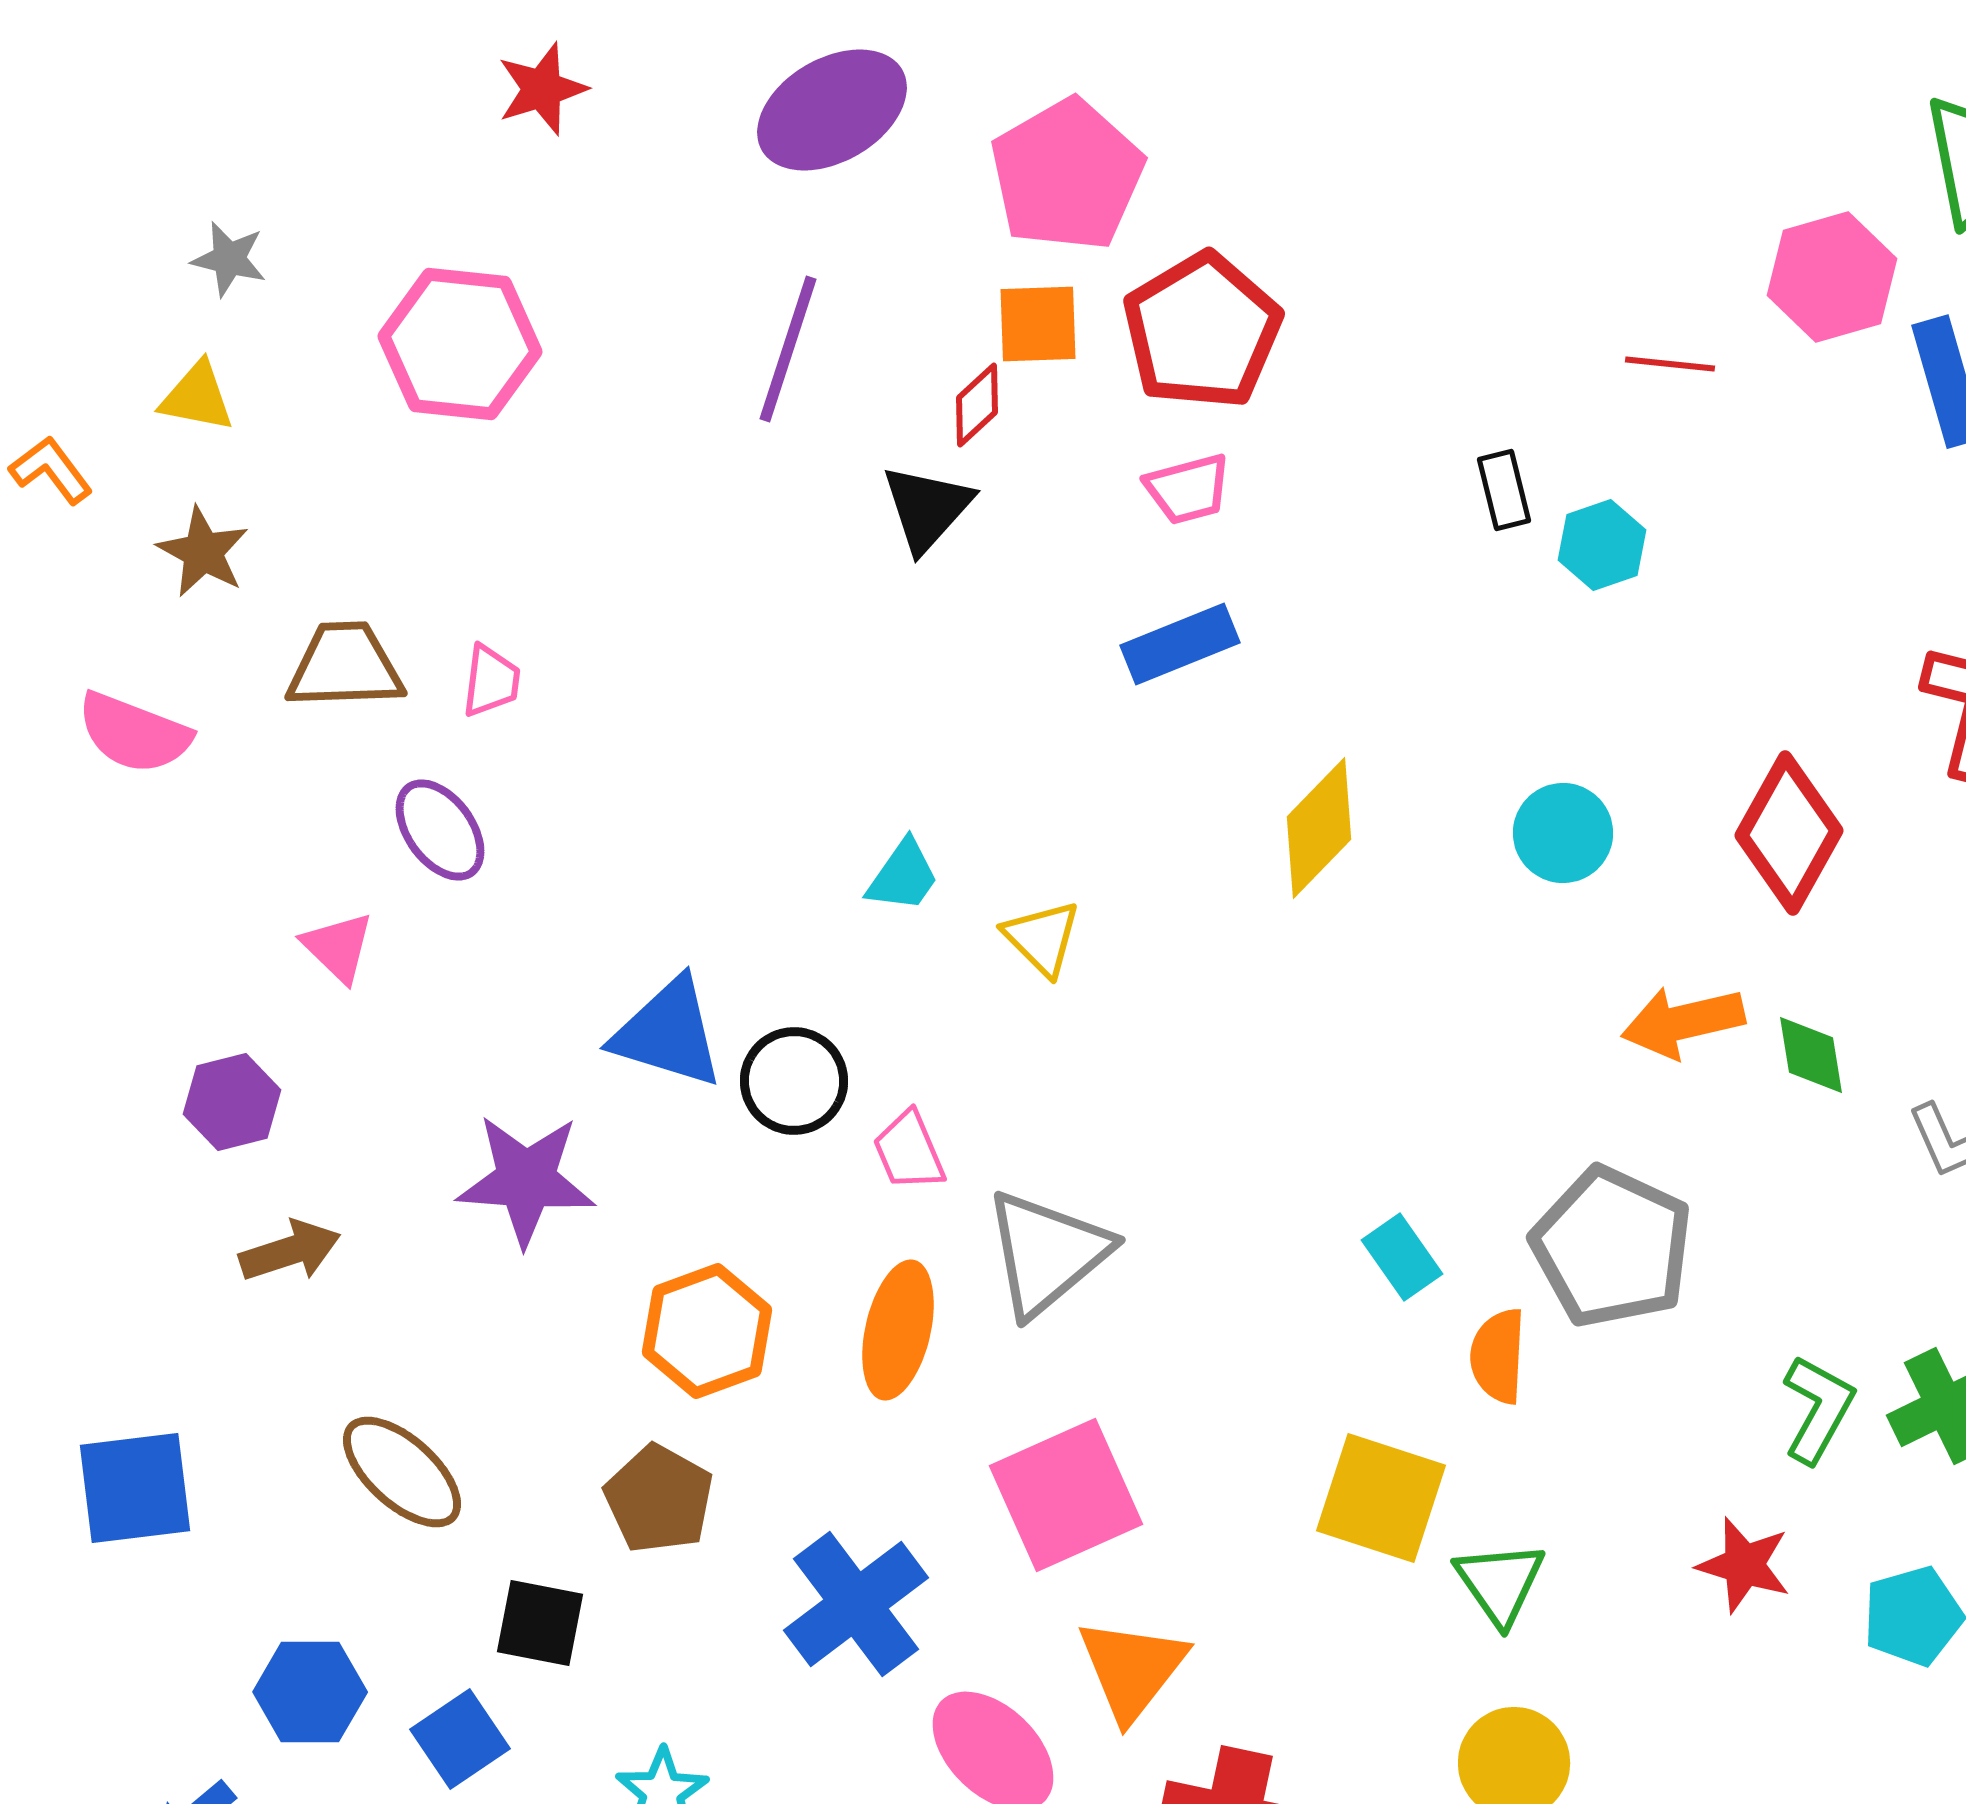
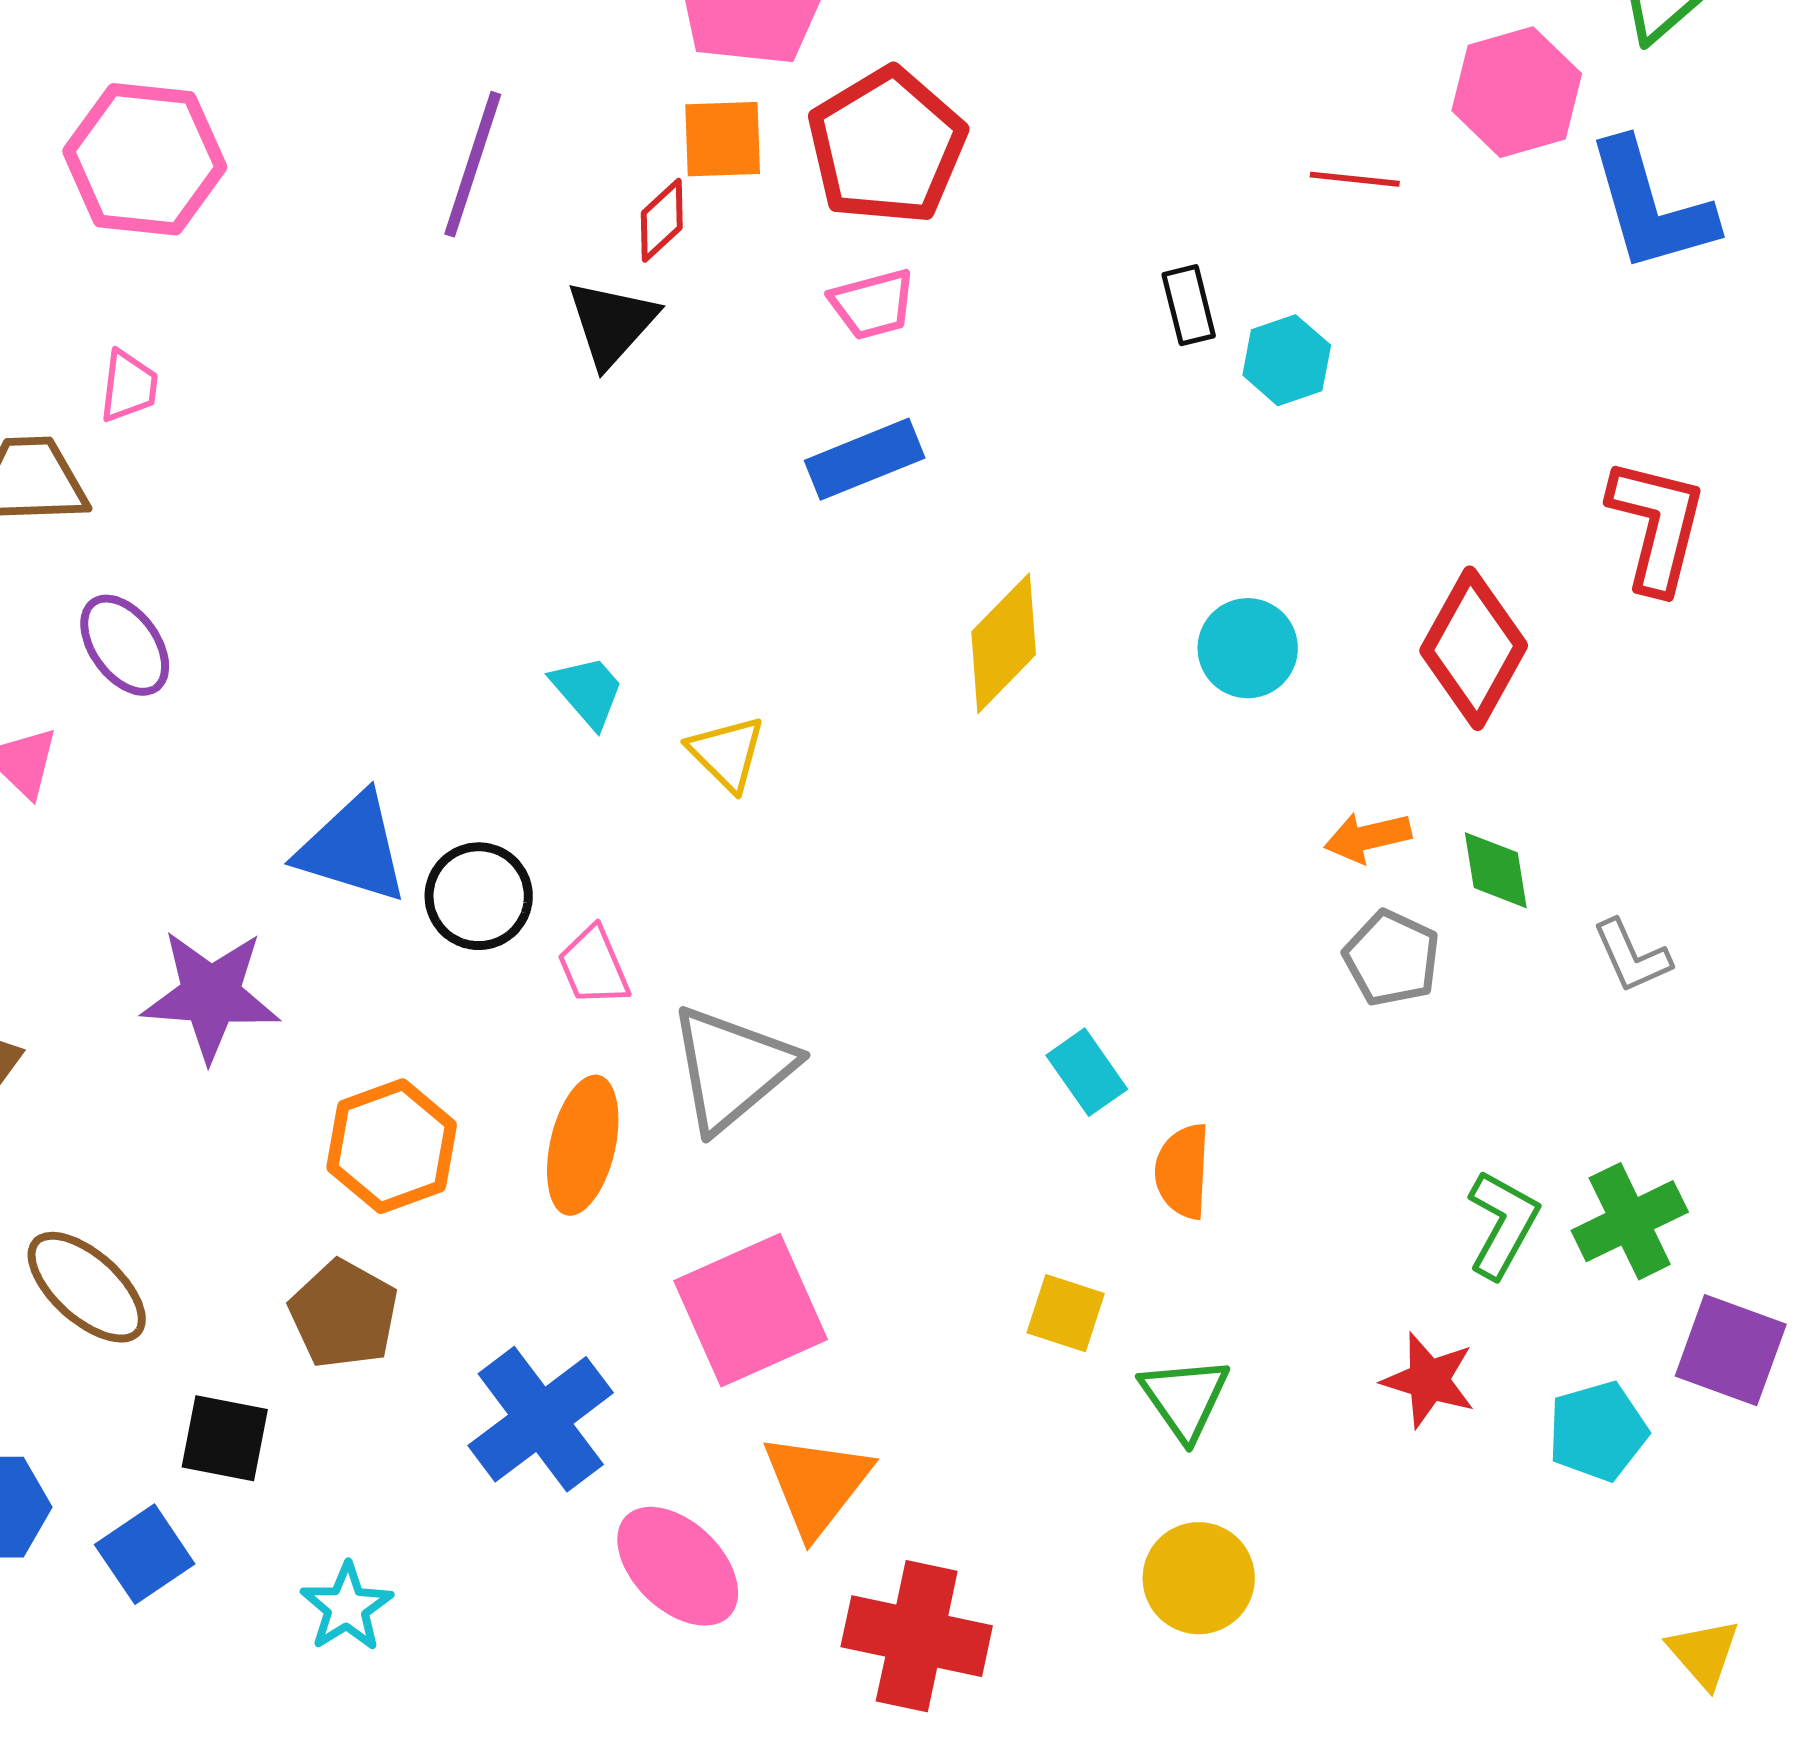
pink trapezoid: (491, 681) -> (129, 386), moved
cyan trapezoid: (903, 876) -> (588, 691), turned -76
orange arrow: (1683, 1022) -> (1368, 837), size x0.7
gray pentagon: (1612, 1247) -> (1392, 958), moved, size x0.6
yellow square: (1381, 1498) -> (1066, 1313), size x0.6

